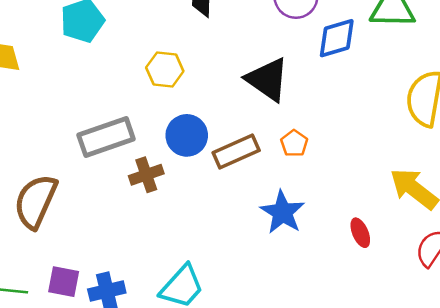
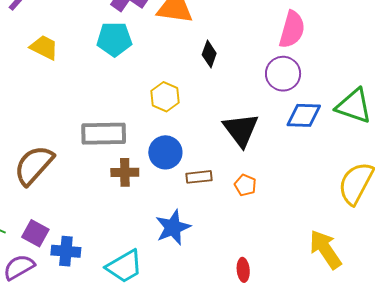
orange pentagon: (294, 143) -> (245, 185), turned -30
brown rectangle: (236, 152) -> (199, 177), size x0.7
blue star: (282, 212) -> (173, 227), moved
red ellipse: (360, 233) -> (243, 270), moved

